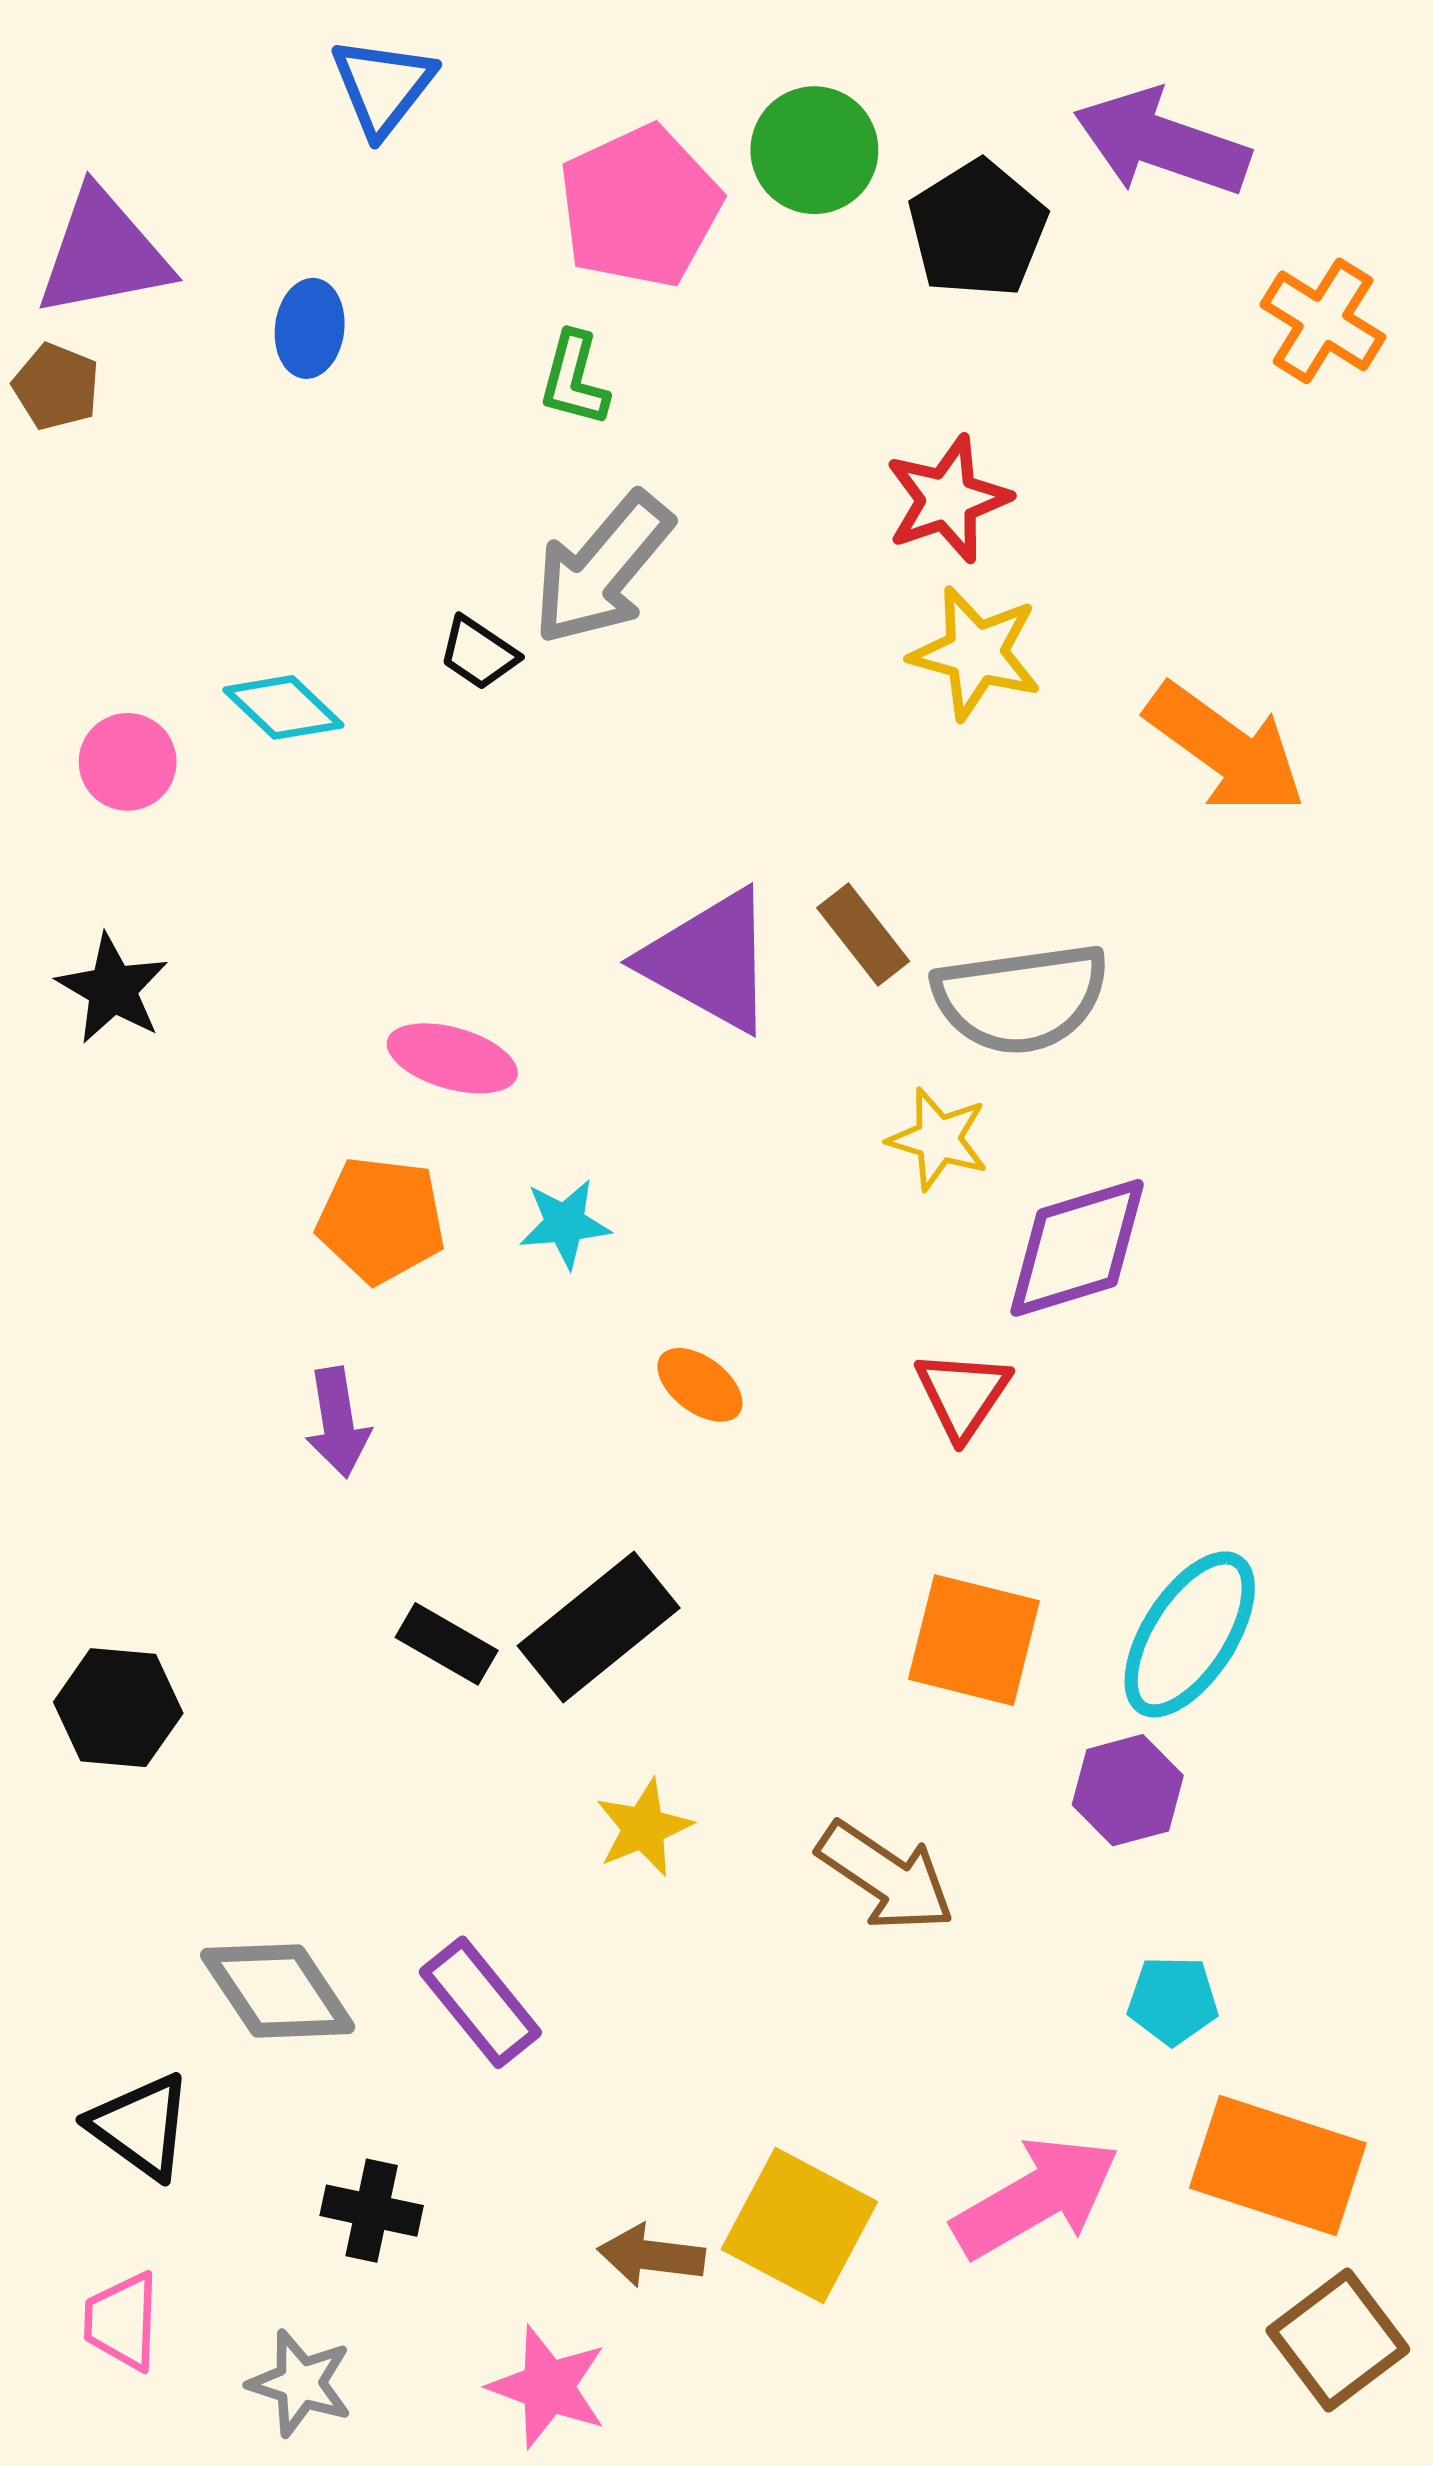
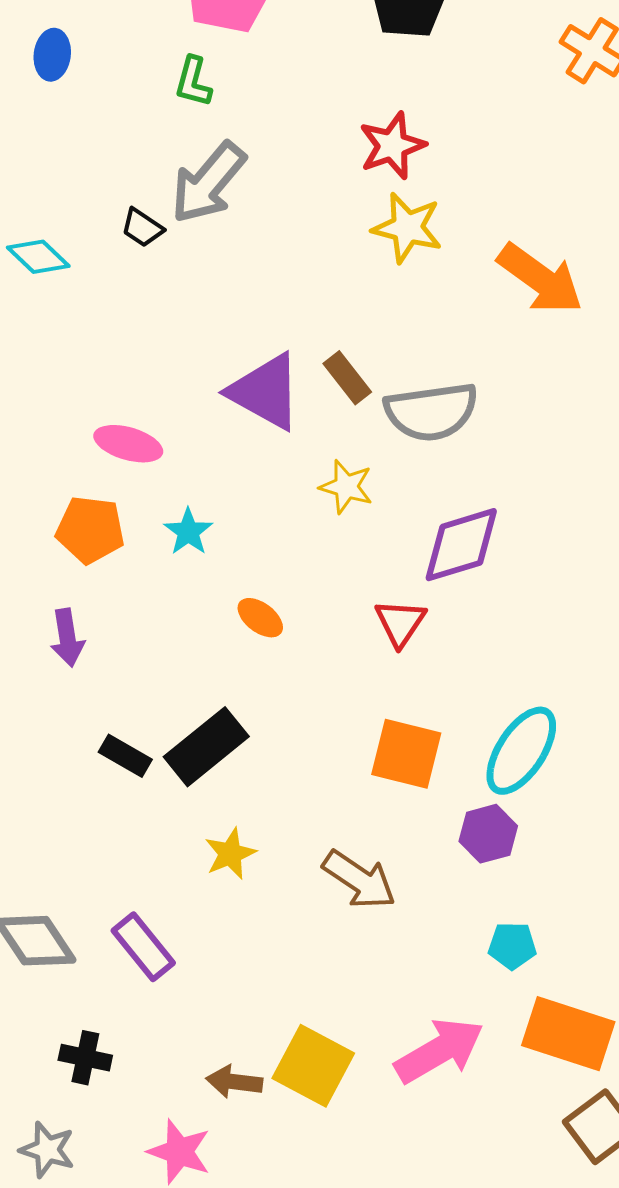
yellow star: (938, 1139) -> (346, 487), moved
cyan star: (565, 1223) -> (188, 532), turned -30

